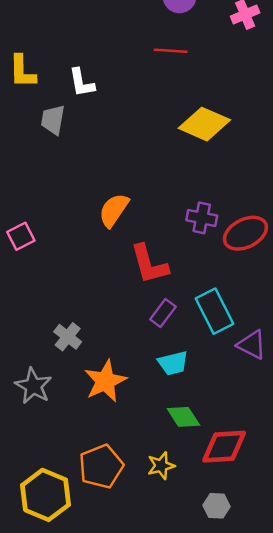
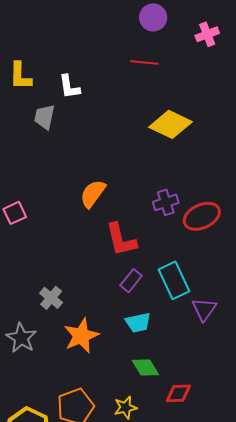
purple cross: (202, 218) -> (166, 202), turned -30
purple triangle: (252, 345) -> (204, 309), turned 36
red diamond: (224, 447) -> (178, 393), size x0.7

